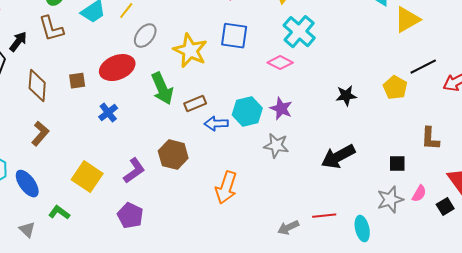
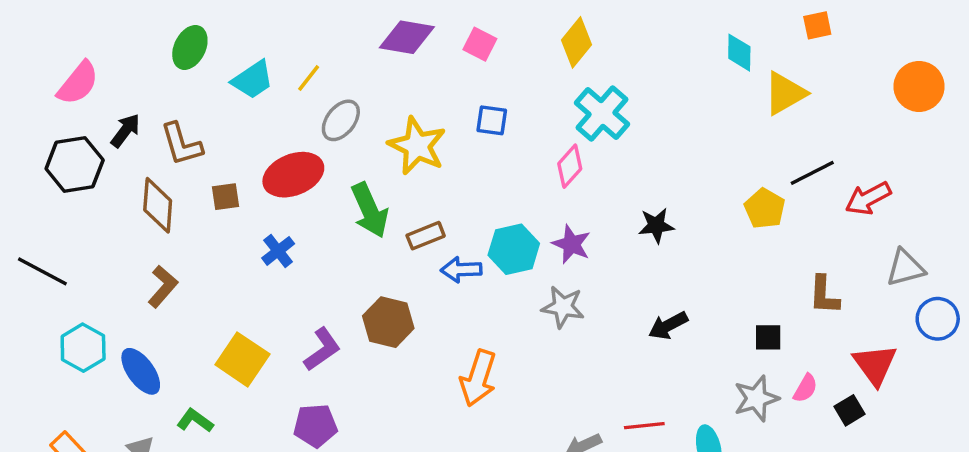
brown L-shape: (51, 29) -> (181, 144), moved
blue square: (234, 36) -> (492, 120), size x0.7
pink diamond: (280, 63) -> (570, 166), turned -75
black star: (346, 96) -> (656, 226), moved
black arrow: (338, 157) -> (668, 326), size x0.7
purple pentagon: (130, 216) -> (315, 426), turned -30

